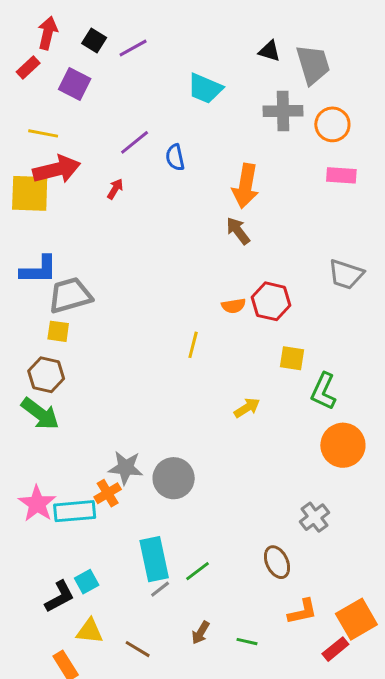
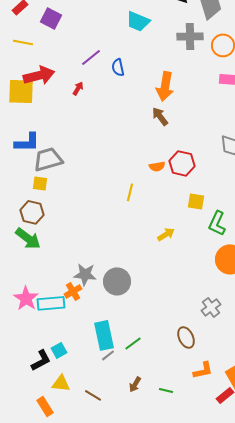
yellow line: (43, 133) -> (23, 42), moved

